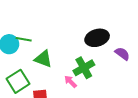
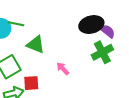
purple semicircle: (122, 54) -> (107, 31), moved
green cross: (84, 68) -> (102, 52), moved

